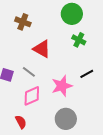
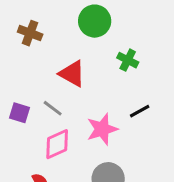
green circle: (72, 14) -> (95, 21), moved
brown cross: (23, 22) -> (30, 33), moved

